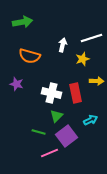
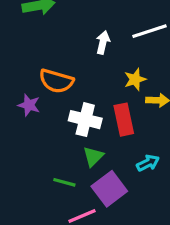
orange semicircle: (30, 56) -> (56, 81), moved
yellow star: (83, 59) -> (135, 79), moved

